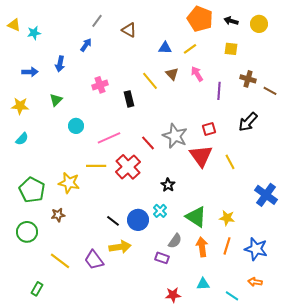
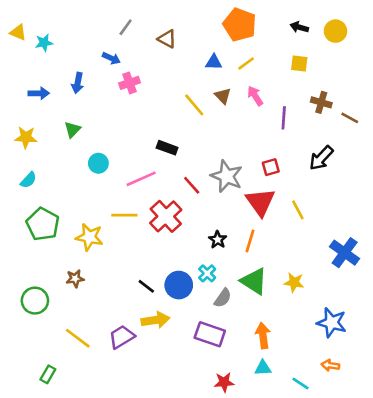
orange pentagon: (200, 19) -> (240, 25), moved
blue arrow: (86, 45) -> (111, 58), turned 80
pink cross: (100, 85) -> (129, 83), moved
black rectangle: (129, 99) -> (167, 148), moved, turned -56
green pentagon: (32, 190) -> (43, 224), moved
gray semicircle: (175, 241) -> (223, 298), moved
orange line: (227, 246) -> (250, 241), moved
orange arrow: (202, 247) -> (263, 336), moved
purple rectangle: (162, 258) -> (210, 334), size x1.6
purple trapezoid: (94, 260) -> (122, 337), turned 95

